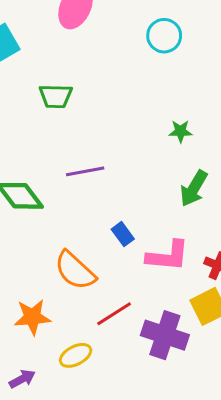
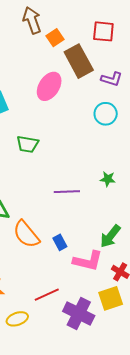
purple line: (85, 171) -> (67, 192), moved
green arrow: (194, 188) -> (110, 236), moved
orange semicircle: (75, 271) -> (26, 234), moved

